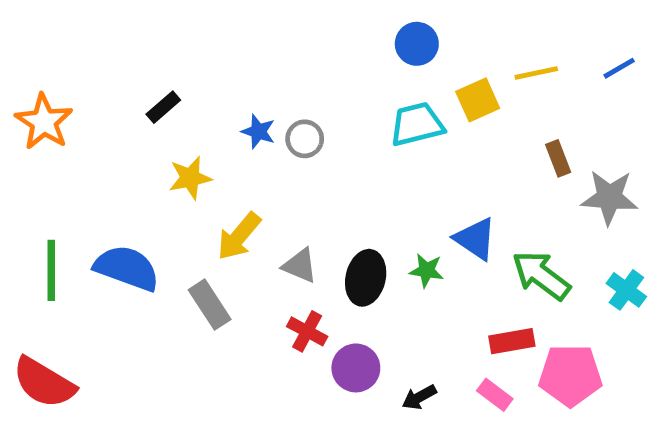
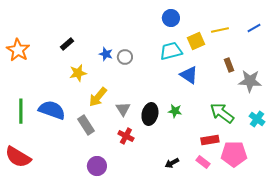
blue triangle: (475, 239) -> (189, 75), moved
gray triangle: (300, 266) -> (123, 109), turned 35
purple circle: (356, 368) -> (97, 166), moved

